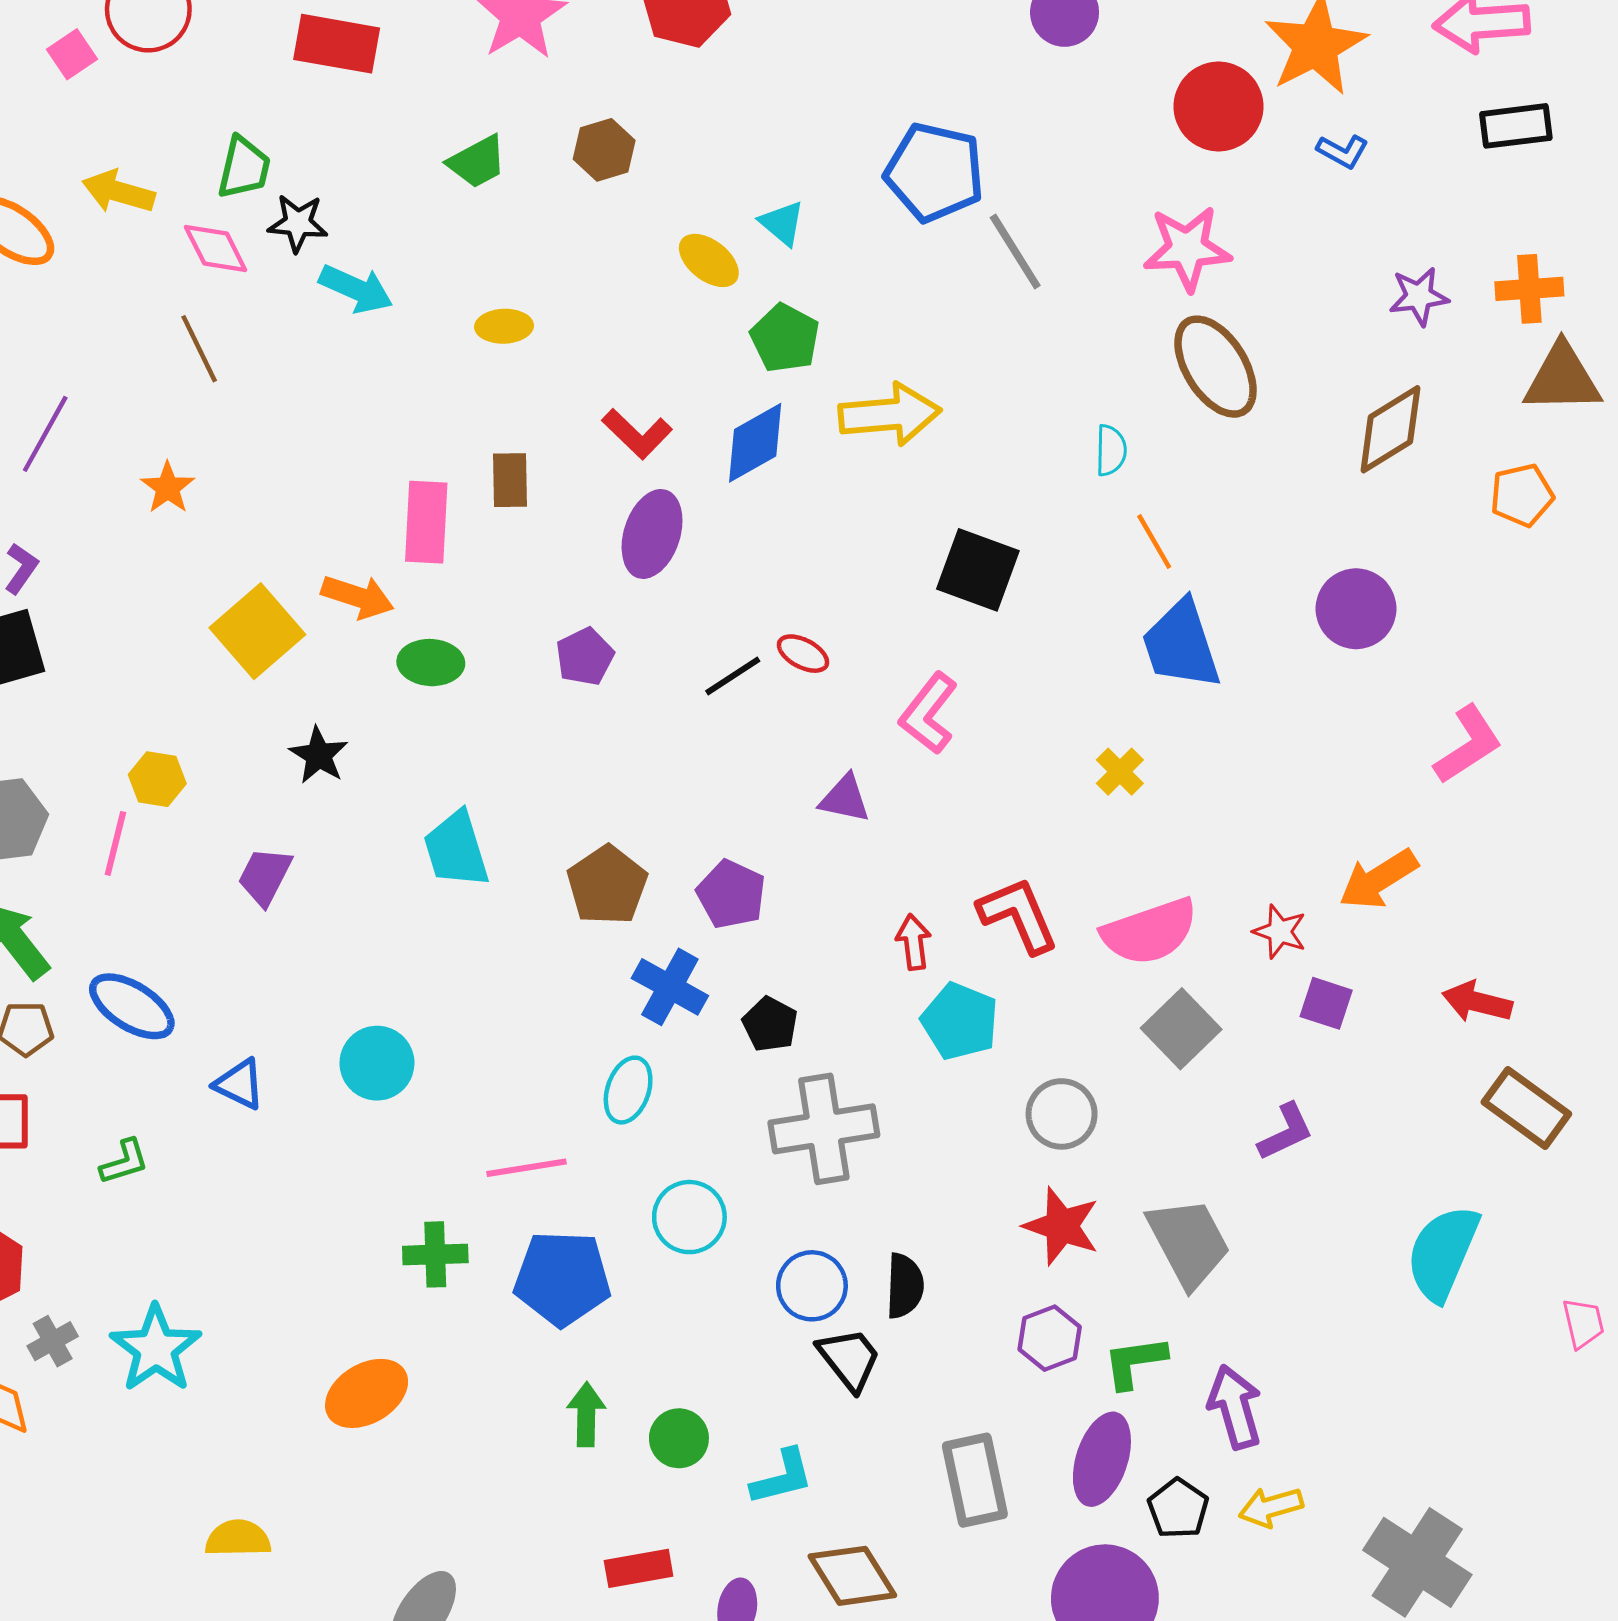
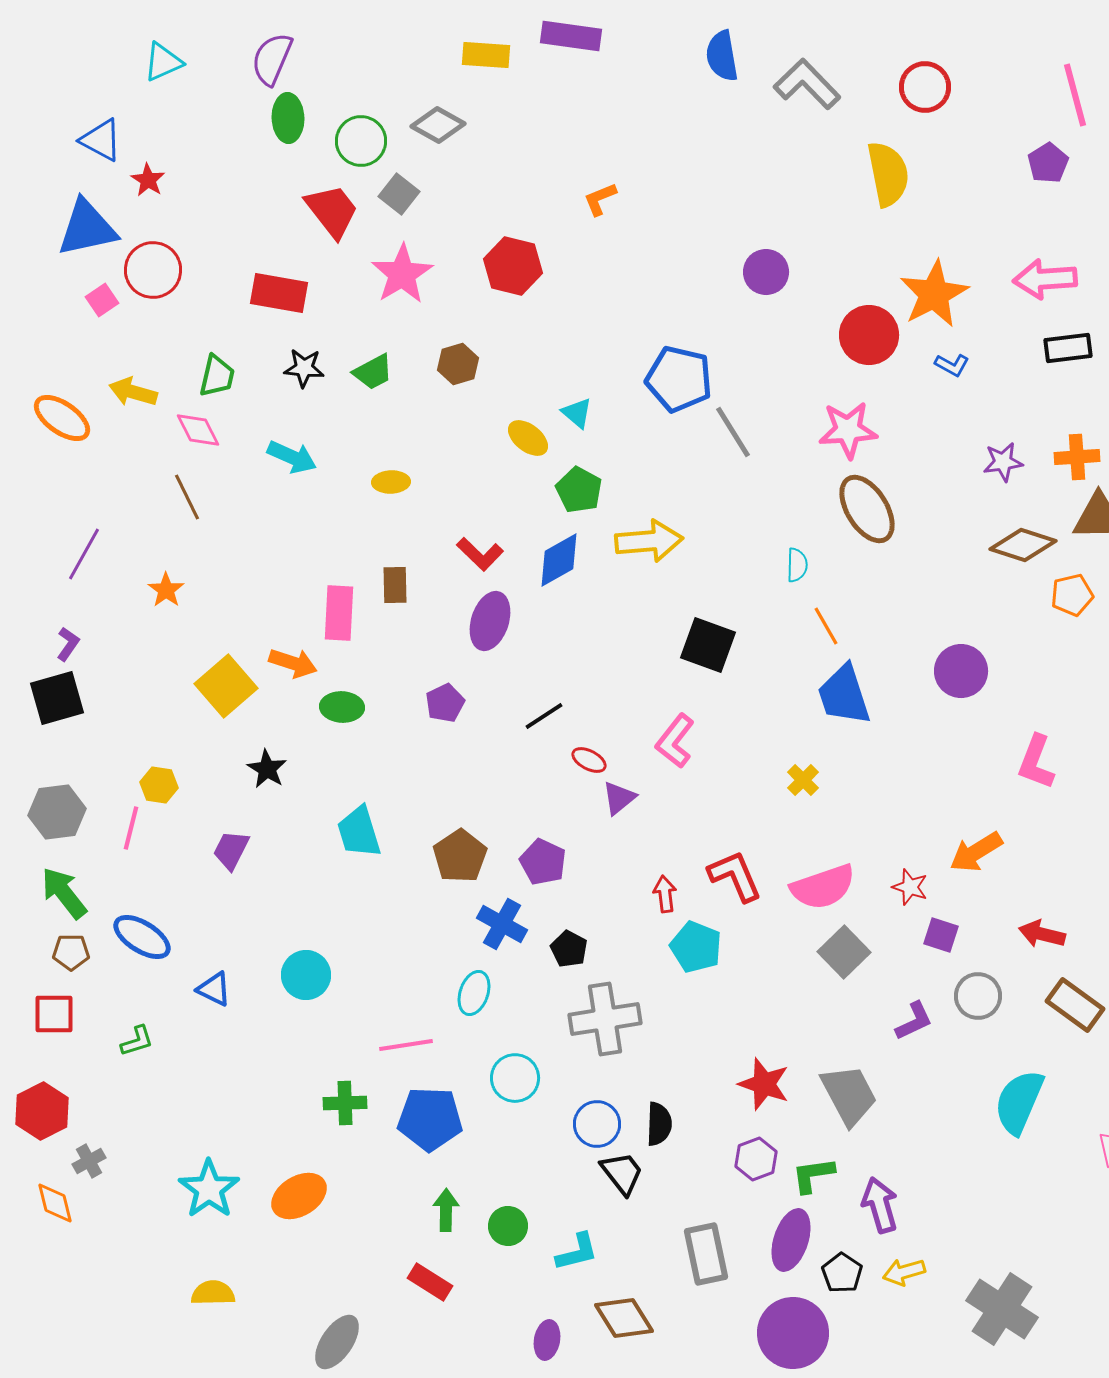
black star: (298, 223) -> (304, 368), moved
brown diamond: (1390, 429) -> (1023, 545), moved, turned 50
red ellipse: (803, 654) -> (589, 760), moved
pink L-shape: (1468, 745) -> (1036, 762), turned 144
purple triangle: (845, 799) -> (619, 798), turned -51
gray circle: (1062, 1114) -> (978, 996), moved
cyan star: (156, 1349) -> (209, 1189), moved
red rectangle: (639, 1568) -> (430, 1282), moved, turned 42

